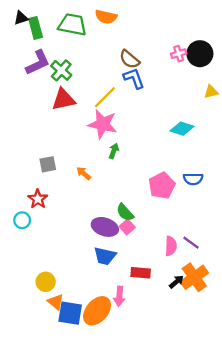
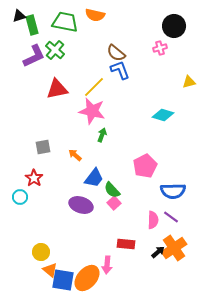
black circle: (200, 54) -> (174, 26), moved
green cross: (61, 70) -> (55, 50), moved
blue semicircle: (193, 179) -> (173, 191), moved, size x1.4
purple ellipse: (105, 227) -> (81, 205), moved
blue trapezoid: (105, 256) -> (94, 178), moved, turned -65

